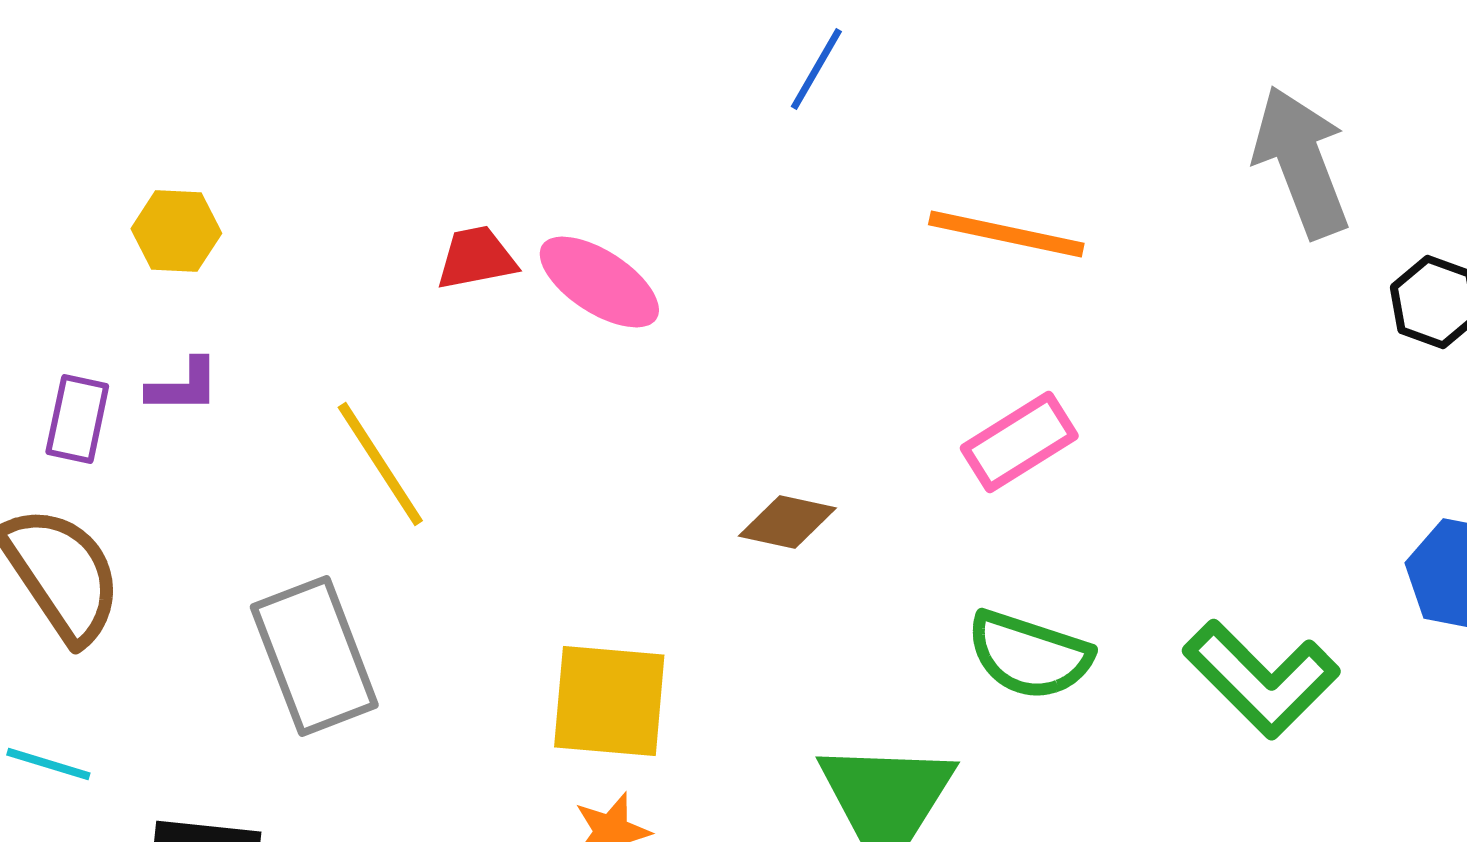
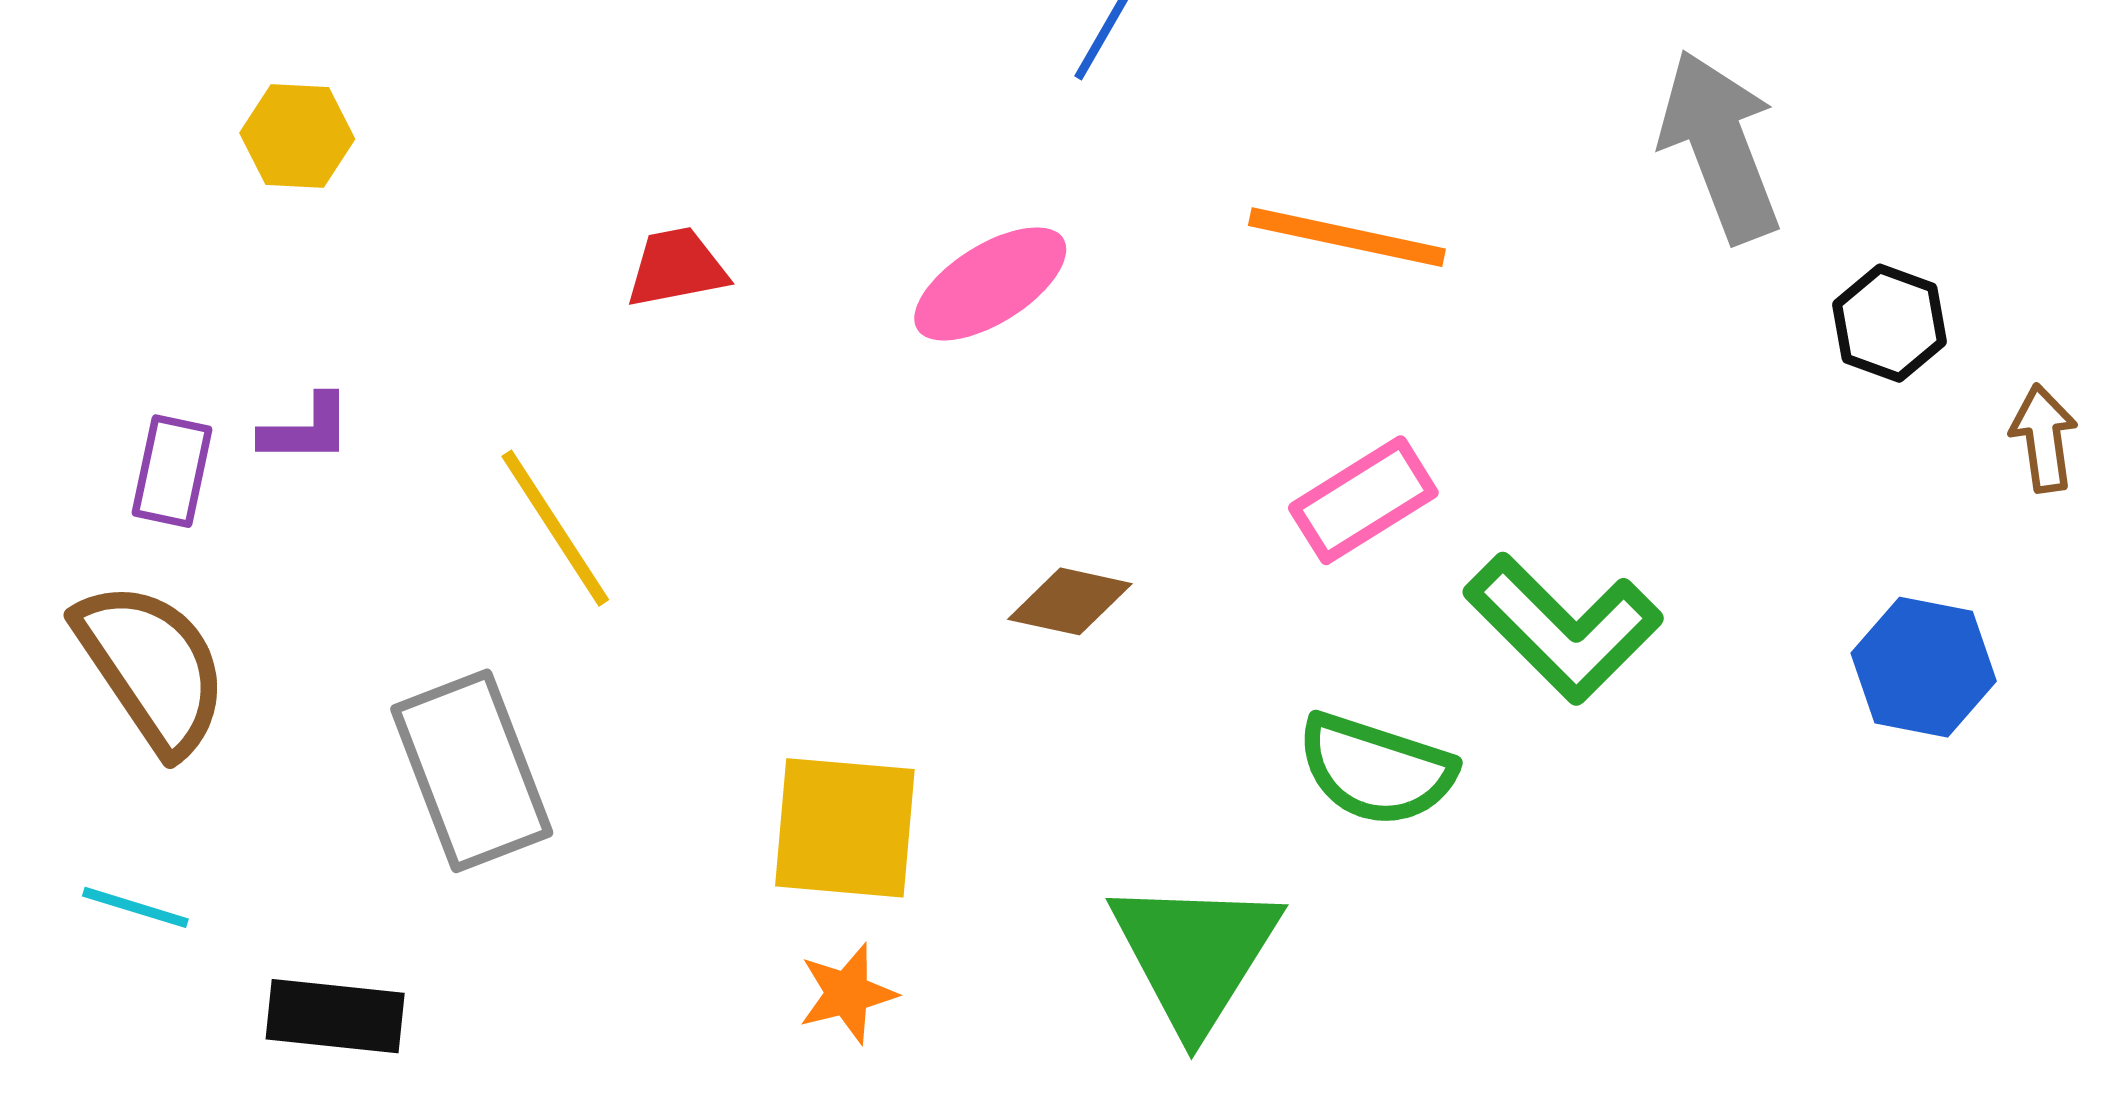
yellow hexagon: (176, 231) -> (297, 136), moved
pink ellipse: (599, 282) -> (990, 284), moved, turned -65
green L-shape: (1261, 679) -> (1563, 628), moved

